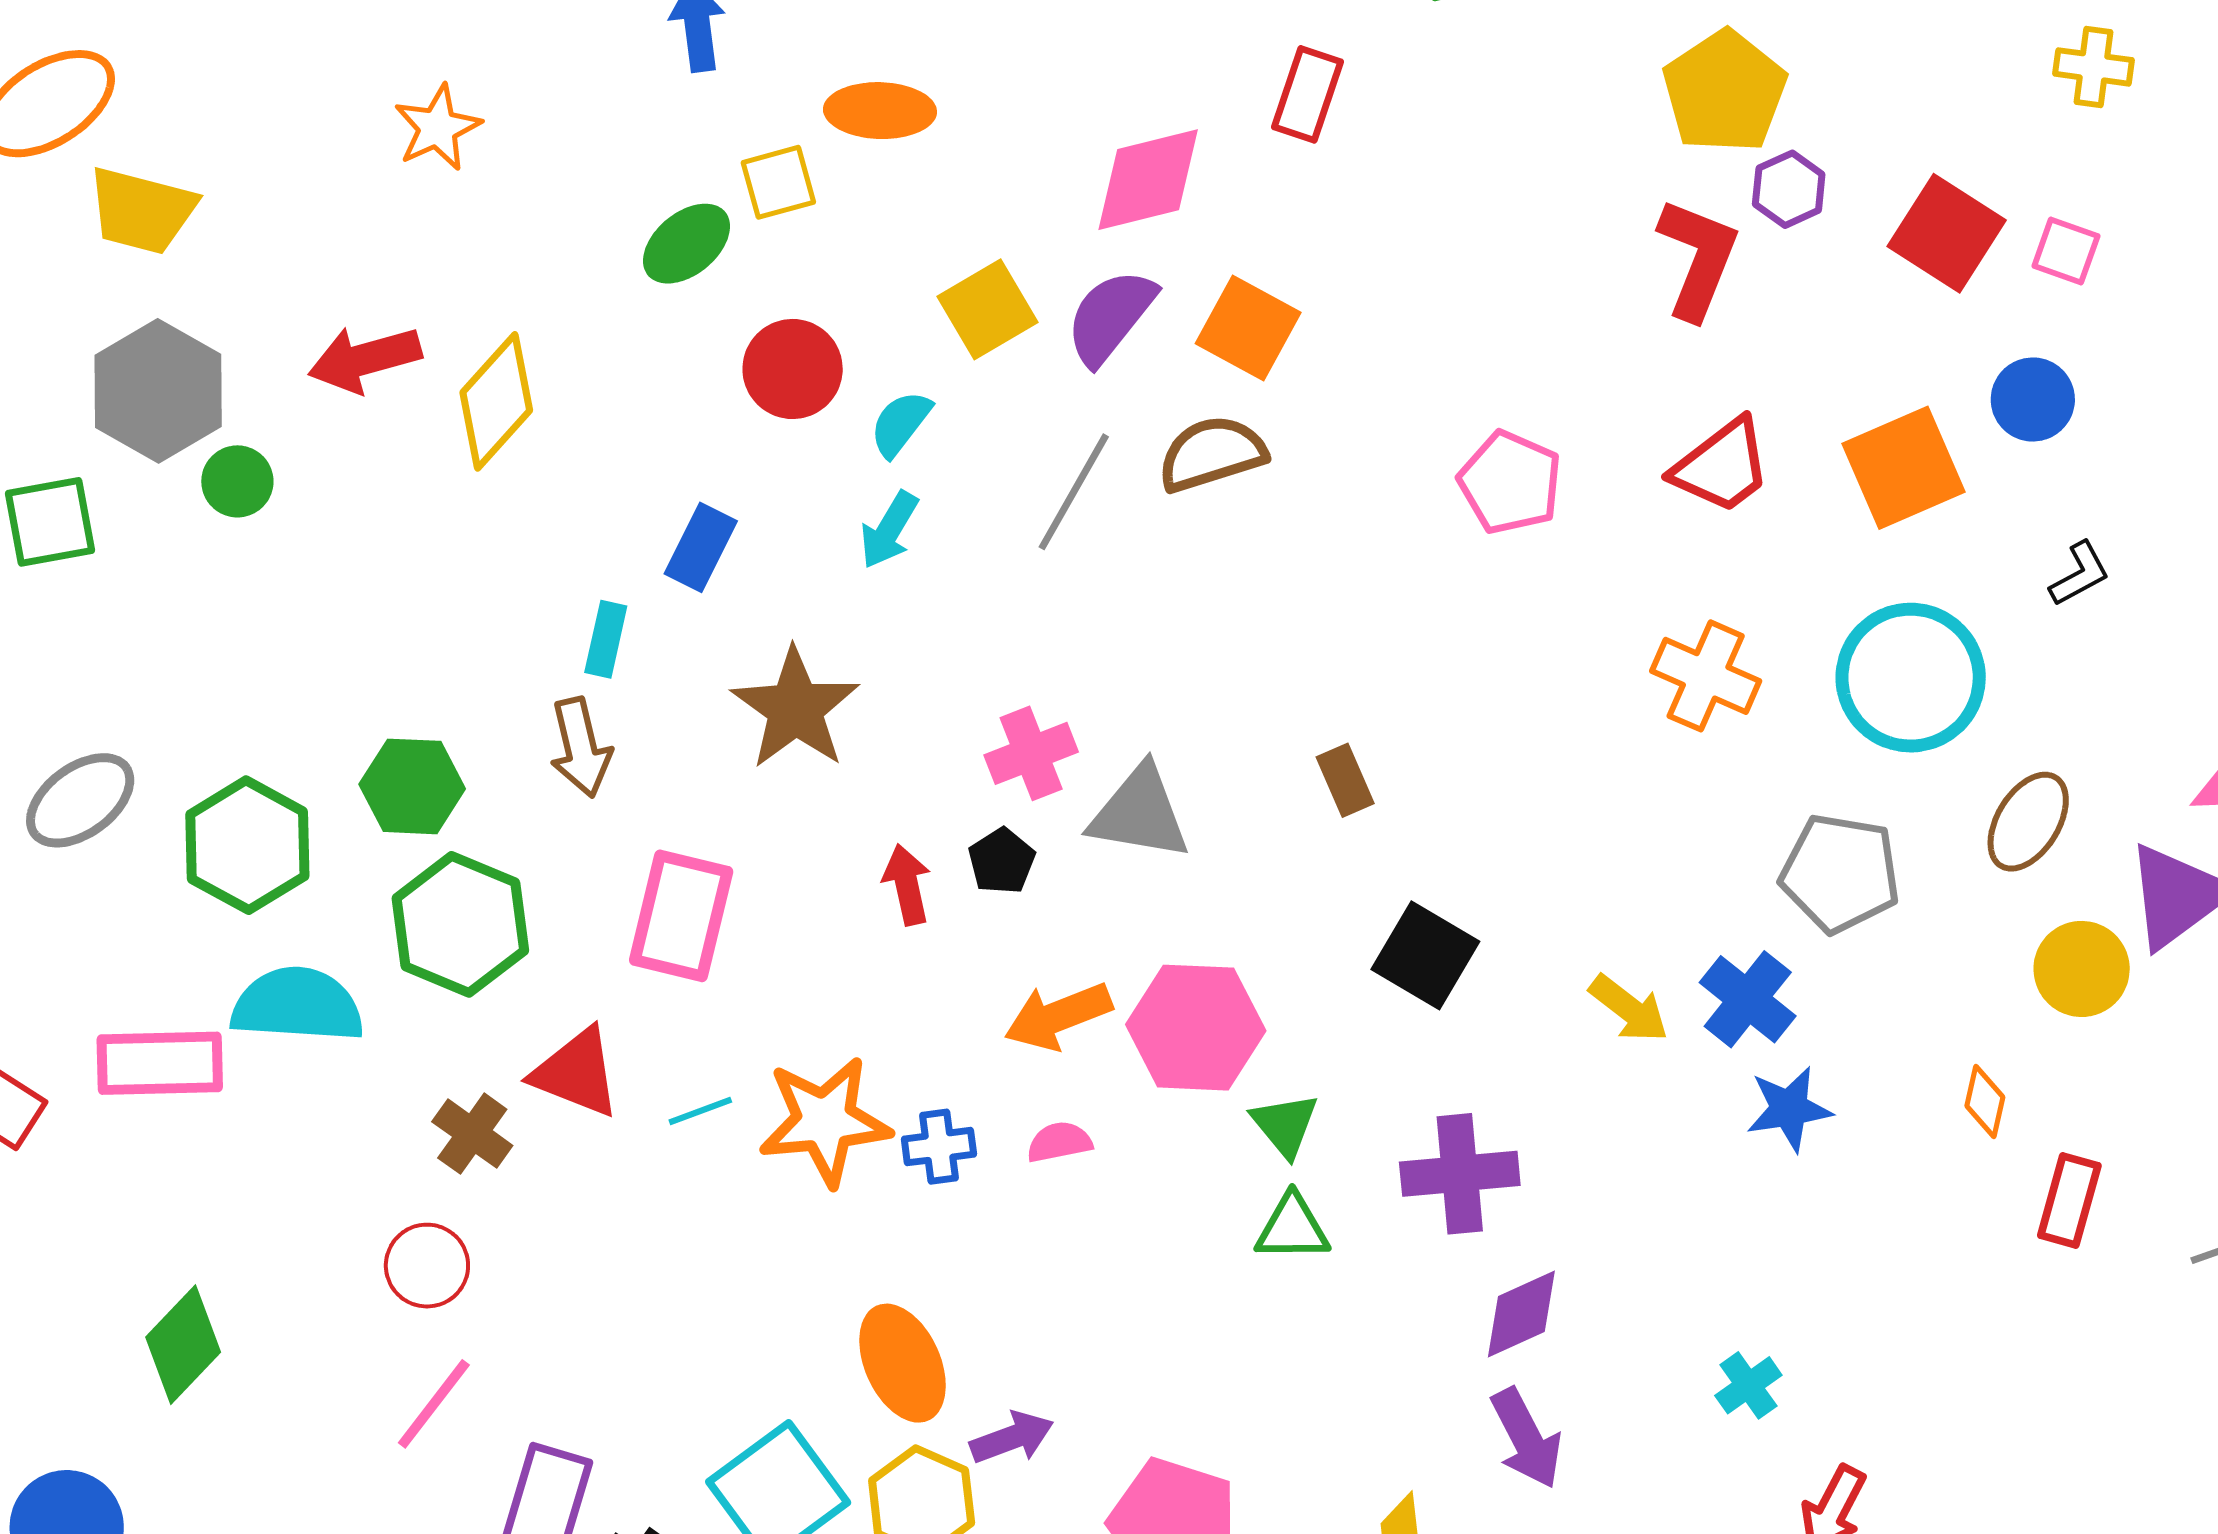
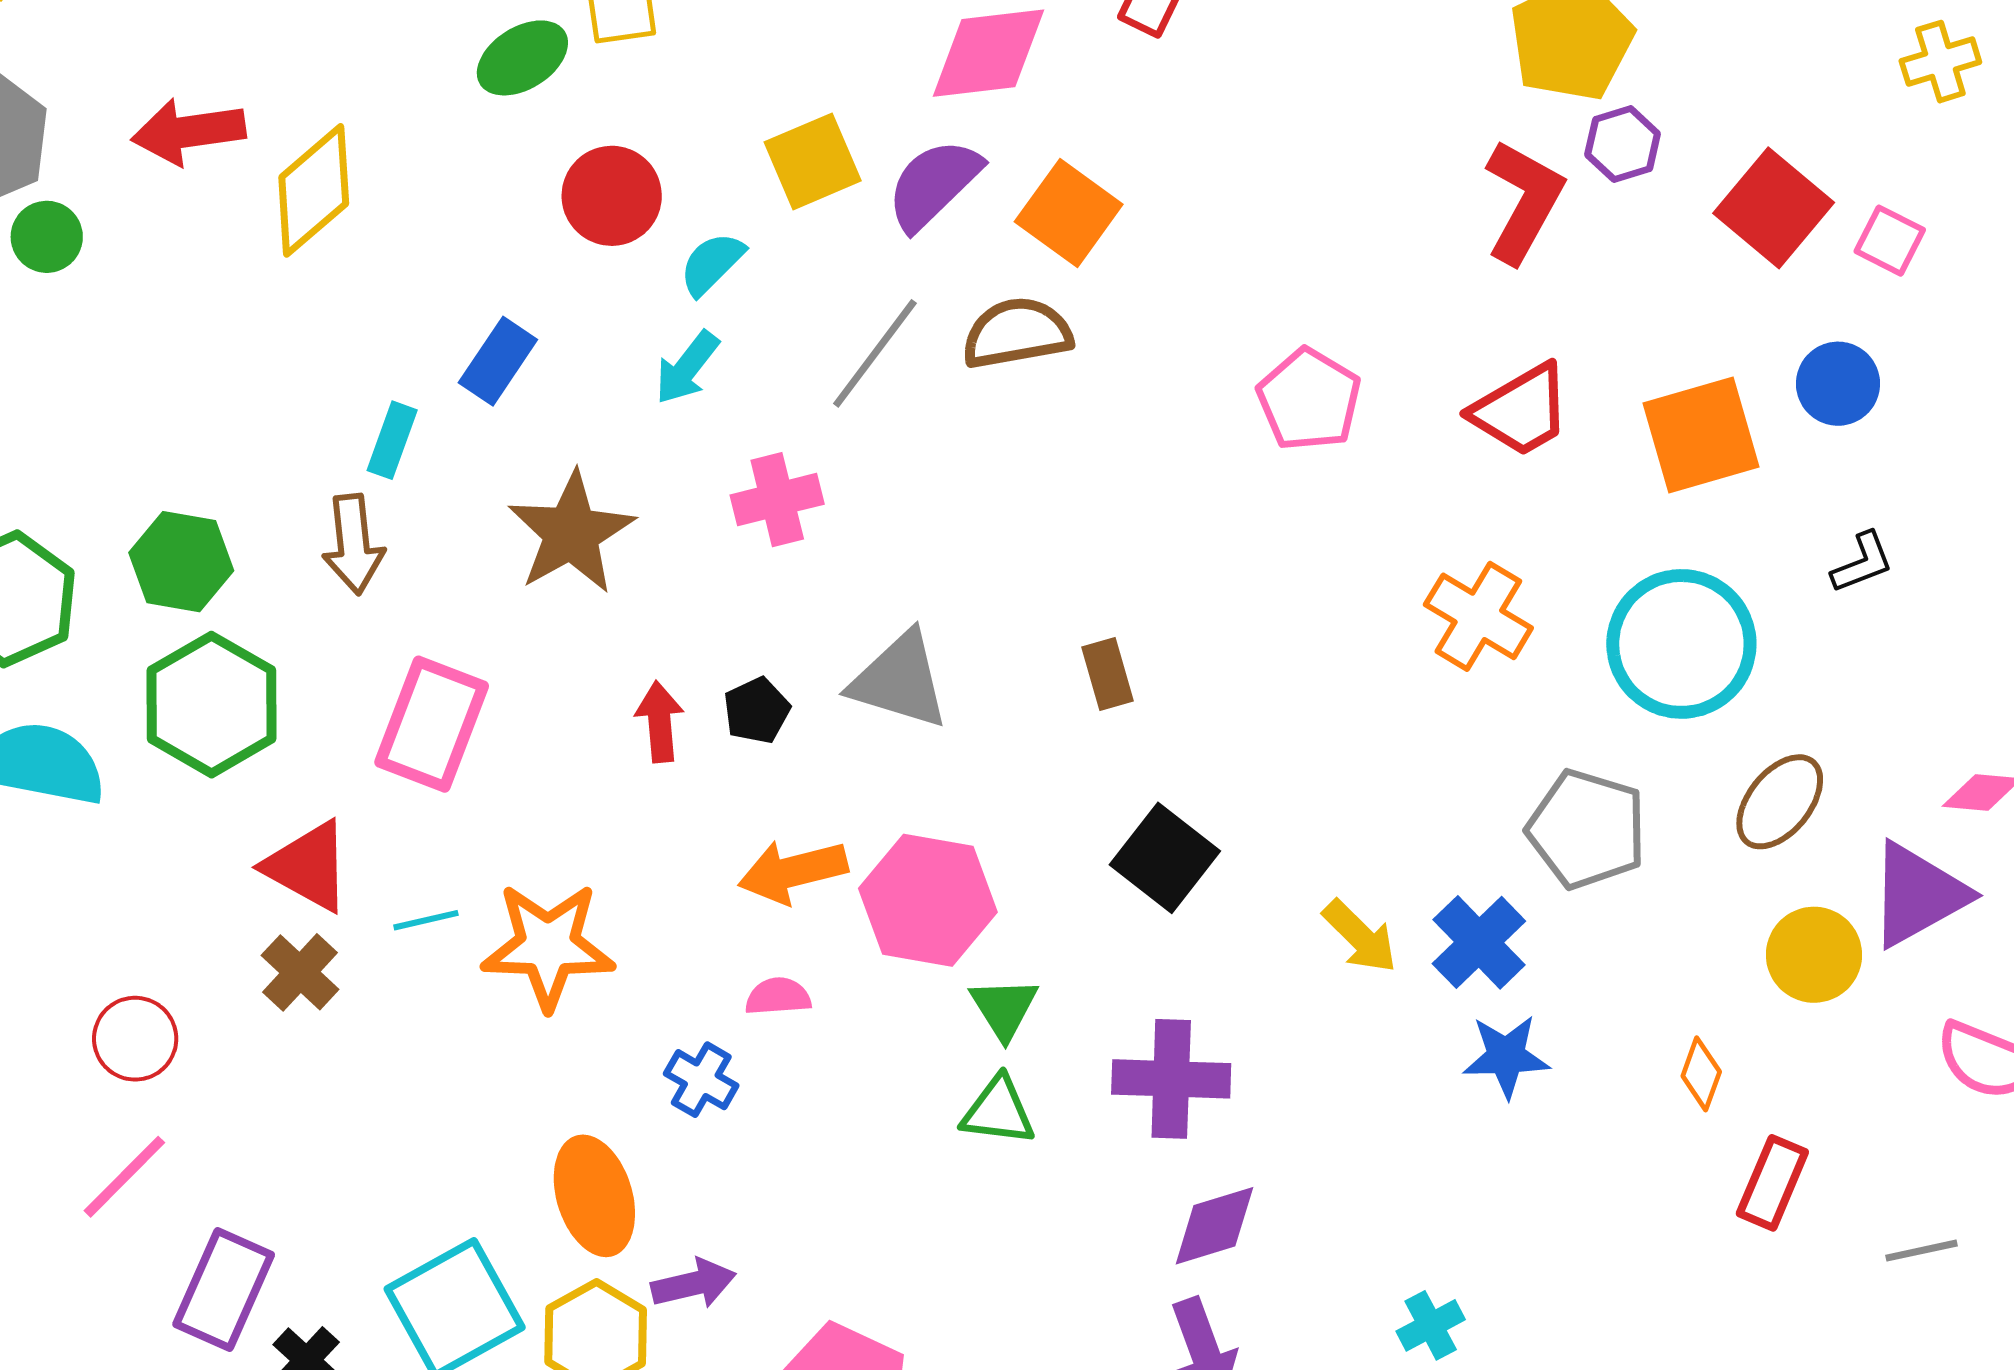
yellow cross: (2093, 67) -> (1940, 62), turned -32
pink cross: (1031, 753) -> (777, 500), moved
brown cross: (472, 1134) -> (300, 972), moved
blue cross: (939, 1147) -> (701, 1080), moved, turned 30

